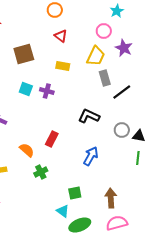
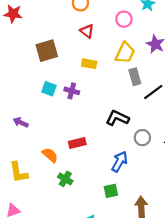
pink circle: (104, 31) -> (124, 19), moved
gray circle: (122, 130) -> (142, 138), moved
red rectangle: (52, 139) -> (77, 143), turned 49
green cross: (41, 172) -> (65, 179), turned -32
green square: (75, 193) -> (111, 191), moved

